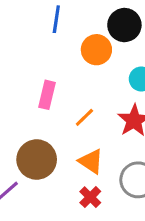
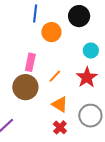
orange circle: (96, 50) -> (51, 32), moved
brown circle: (37, 160) -> (25, 87), moved

